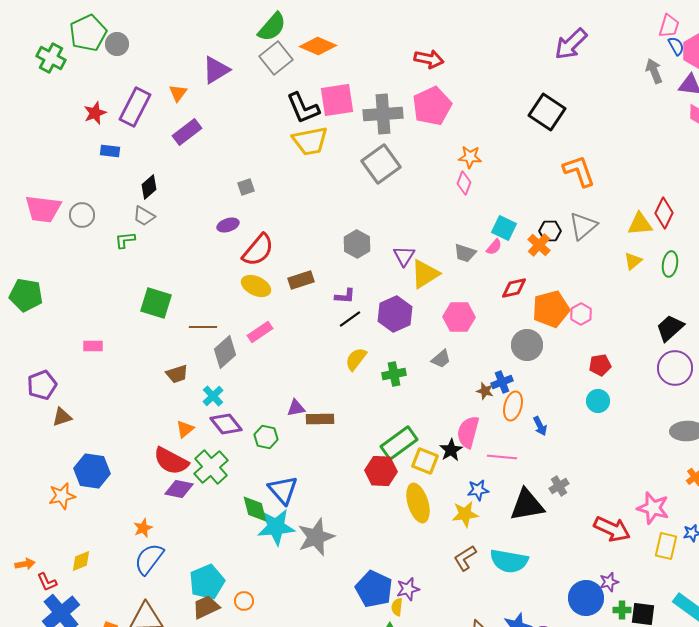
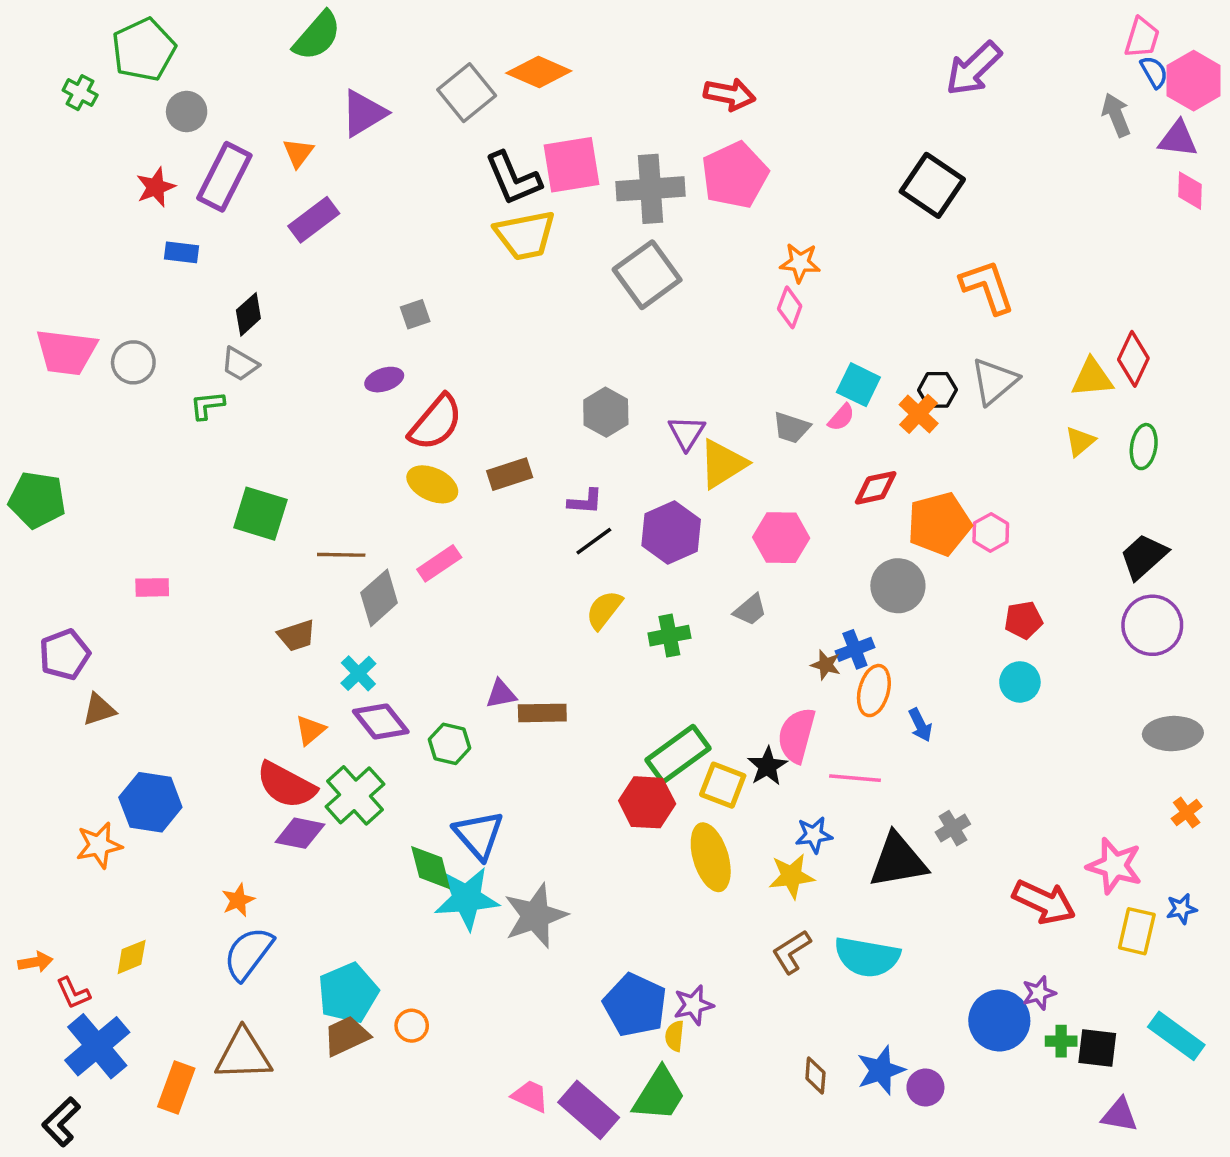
green semicircle: (272, 27) -> (317, 36), moved
gray circle: (117, 44) -> (187, 112), moved
green cross: (51, 58) -> (80, 93), size x0.7

